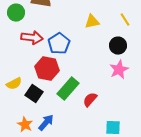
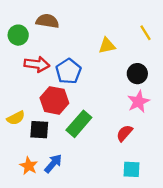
yellow line: (125, 20) -> (145, 33), moved
black square: (34, 94) -> (39, 130), turned -30
red semicircle: (90, 100) -> (124, 133), moved

